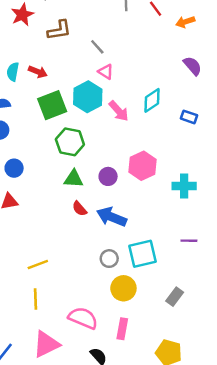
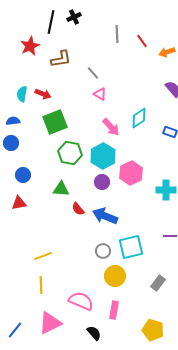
cyan hexagon: (88, 97) -> (103, 156), moved
green triangle: (74, 179) -> (61, 189), moved

